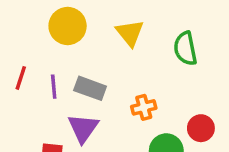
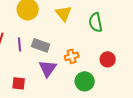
purple triangle: (83, 128) -> (48, 68), moved
red circle: (201, 128) -> (108, 59), moved

